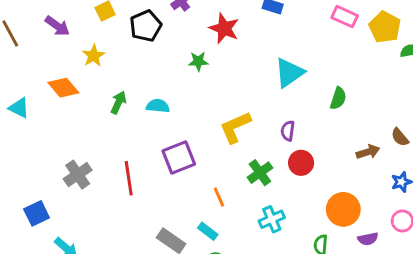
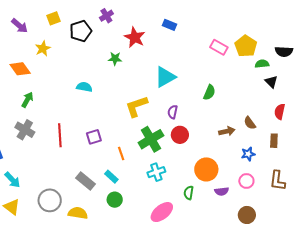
pink rectangle: (345, 17) -> (219, 47), moved
cyan triangle: (289, 73) -> (165, 77), moved
green arrow: (118, 102) -> (27, 100), moved
purple square: (179, 157) -> (94, 137), moved, size x0.7
green cross: (260, 173) -> (151, 139), size x1.4
gray cross: (78, 175) -> (25, 130), turned -30

